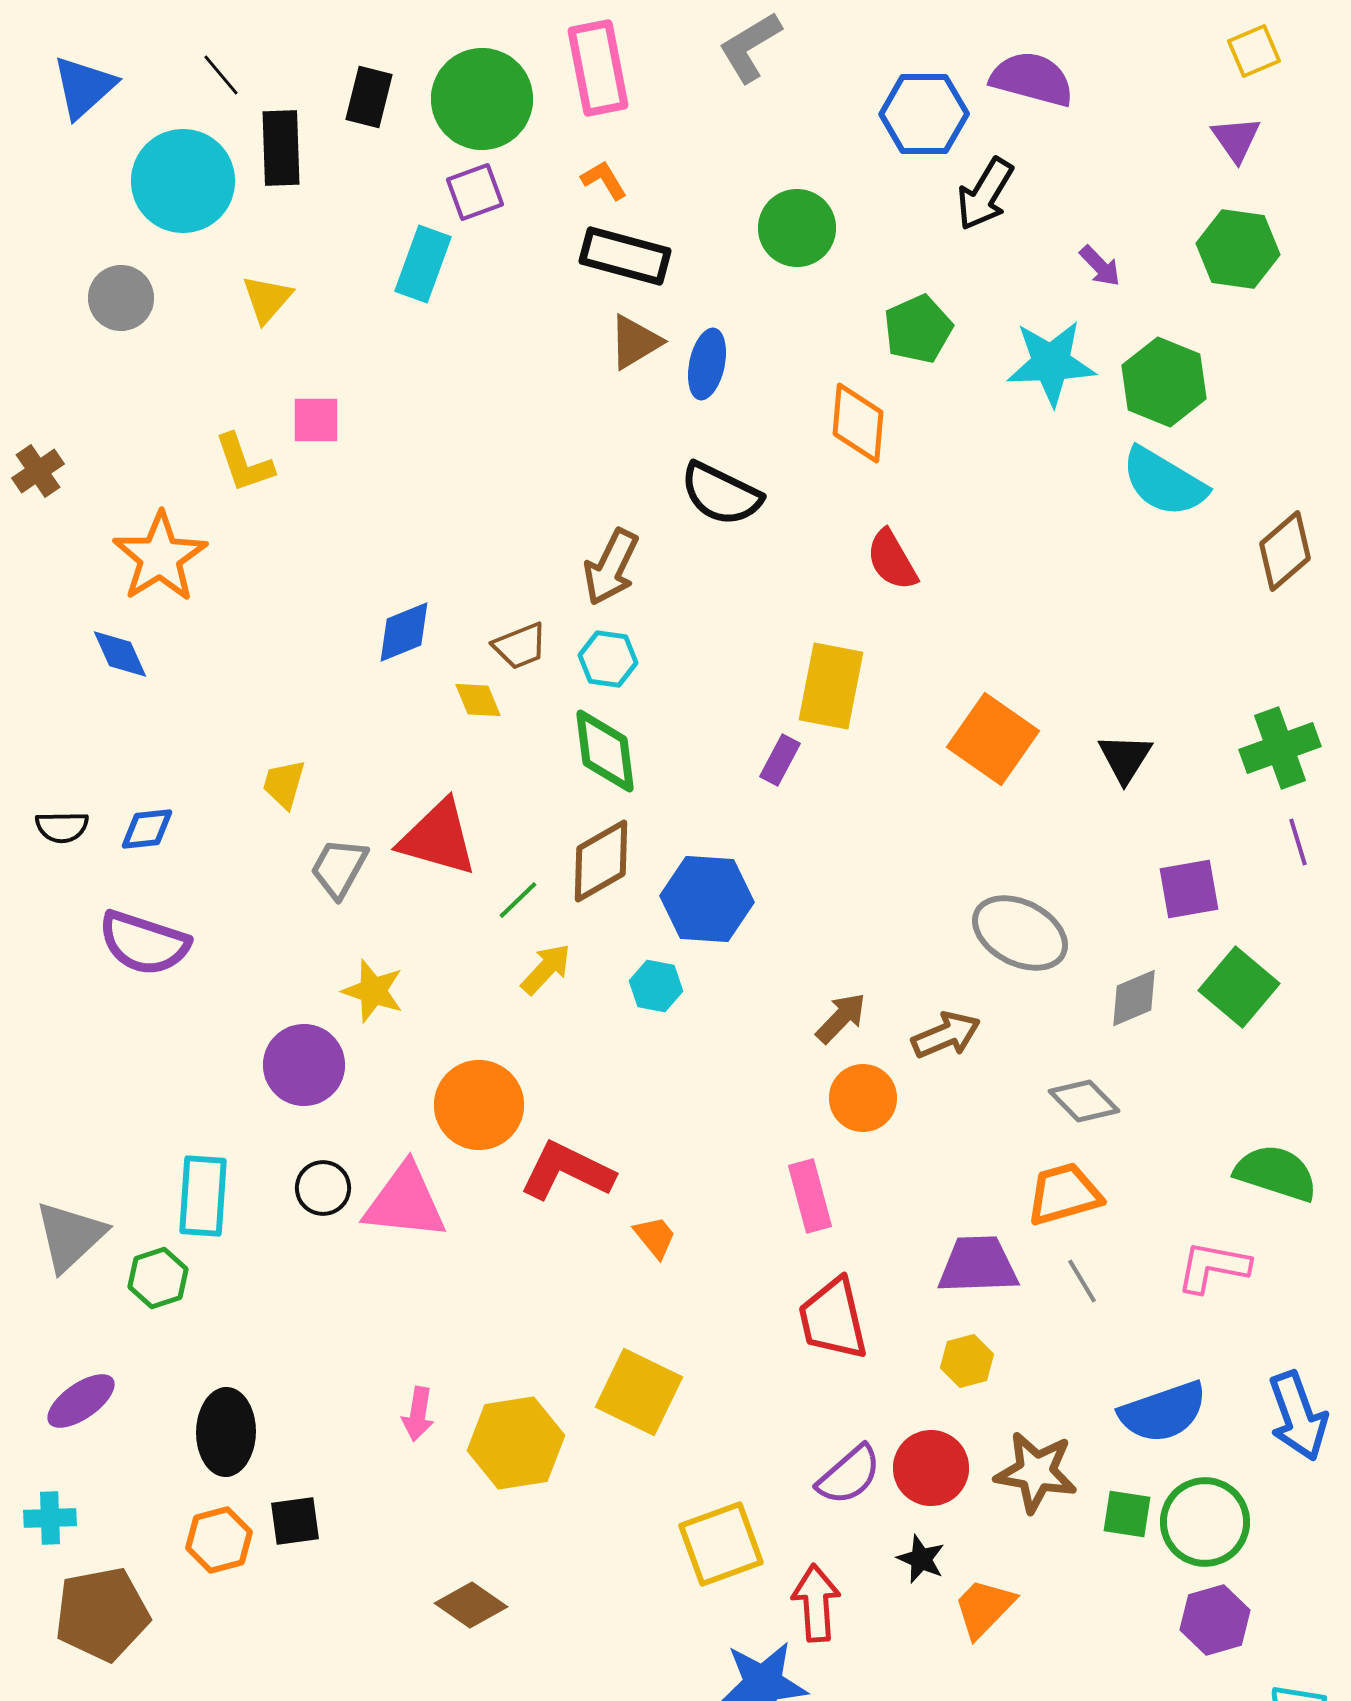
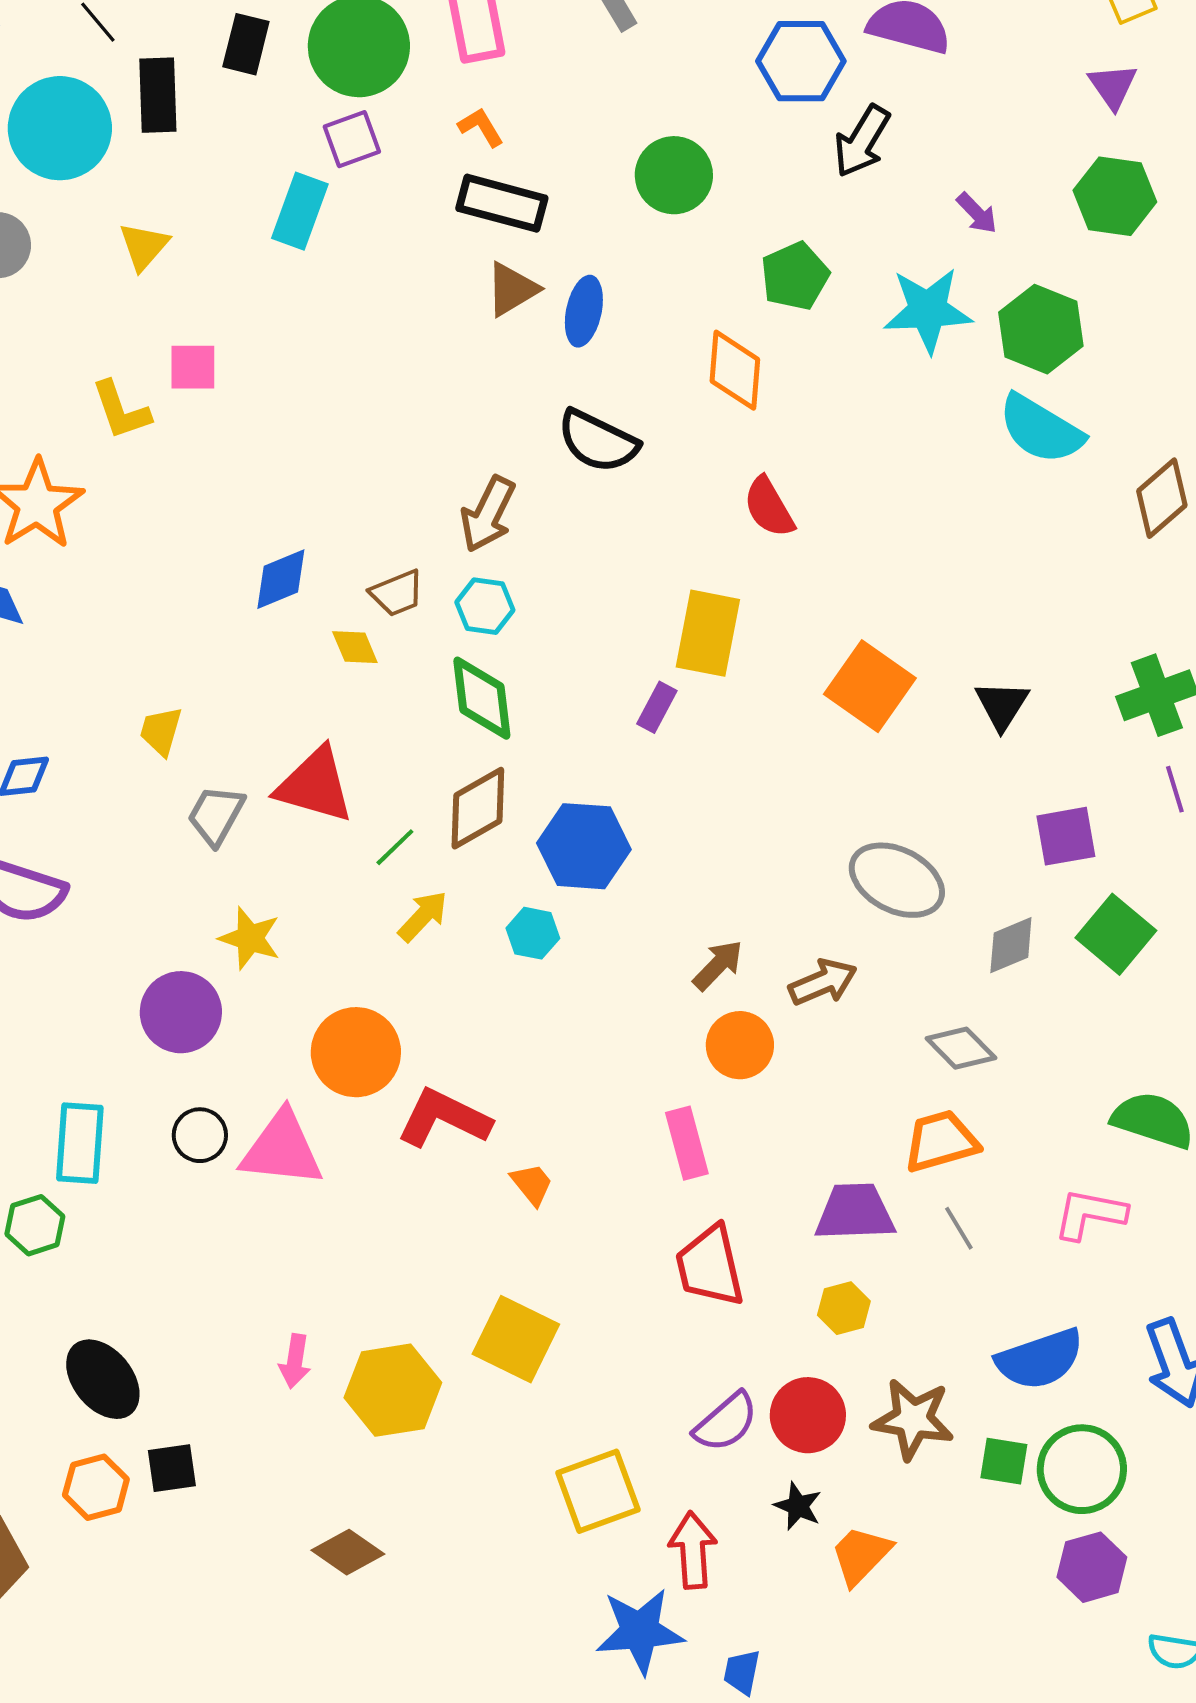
black ellipse: (226, 1432) -> (103, 1379), turned -40

